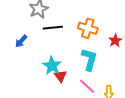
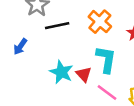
orange cross: (88, 28) -> (100, 22), turned 30
red triangle: (60, 76) -> (84, 74), moved

